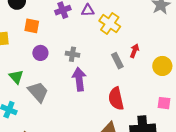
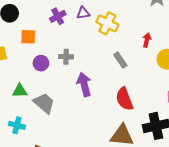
red arrow: (134, 51) -> (147, 40), moved
gray cross: (72, 54) -> (66, 57), moved
green triangle: (16, 77) -> (20, 91), turned -42

